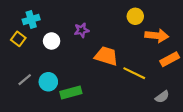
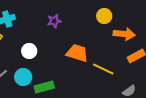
purple star: (82, 30) -> (54, 21), moved
white circle: (52, 41) -> (29, 51), moved

